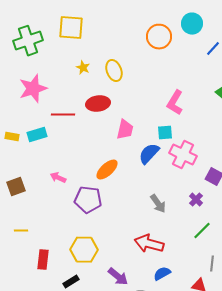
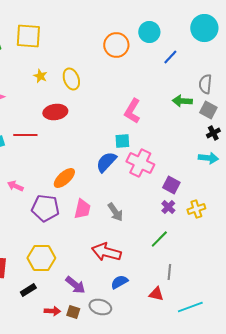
red line: (63, 115) -> (25, 135), moved
pink trapezoid: (125, 130) -> (82, 209), moved
purple cross: (196, 200) -> (168, 207), moved

